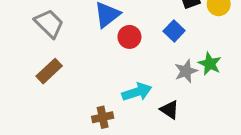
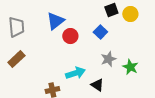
gray trapezoid: (49, 24) -> (16, 27), turned 40
green star: (210, 64) -> (130, 67), moved

